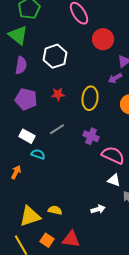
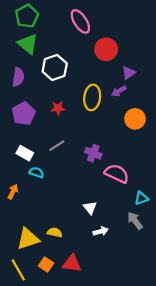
green triangle: (18, 35) -> (28, 44), moved
yellow ellipse: (90, 98) -> (92, 97), moved
purple pentagon: (26, 99) -> (24, 114), turned 30
white triangle: (114, 180) -> (90, 208), moved, turned 32

